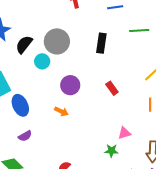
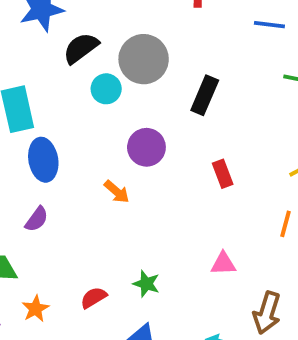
black rectangle: (101, 43) -> (205, 95), moved
purple semicircle: (25, 136) -> (37, 219), turned -40
green star: (111, 151) -> (146, 284), moved

